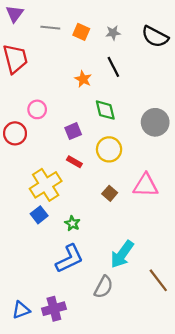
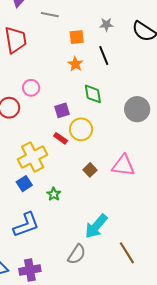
orange square: (81, 32) -> (77, 37), moved, turned -35
yellow circle: (109, 149) -> (81, 129), moved
blue L-shape: (69, 259) -> (26, 225), moved

